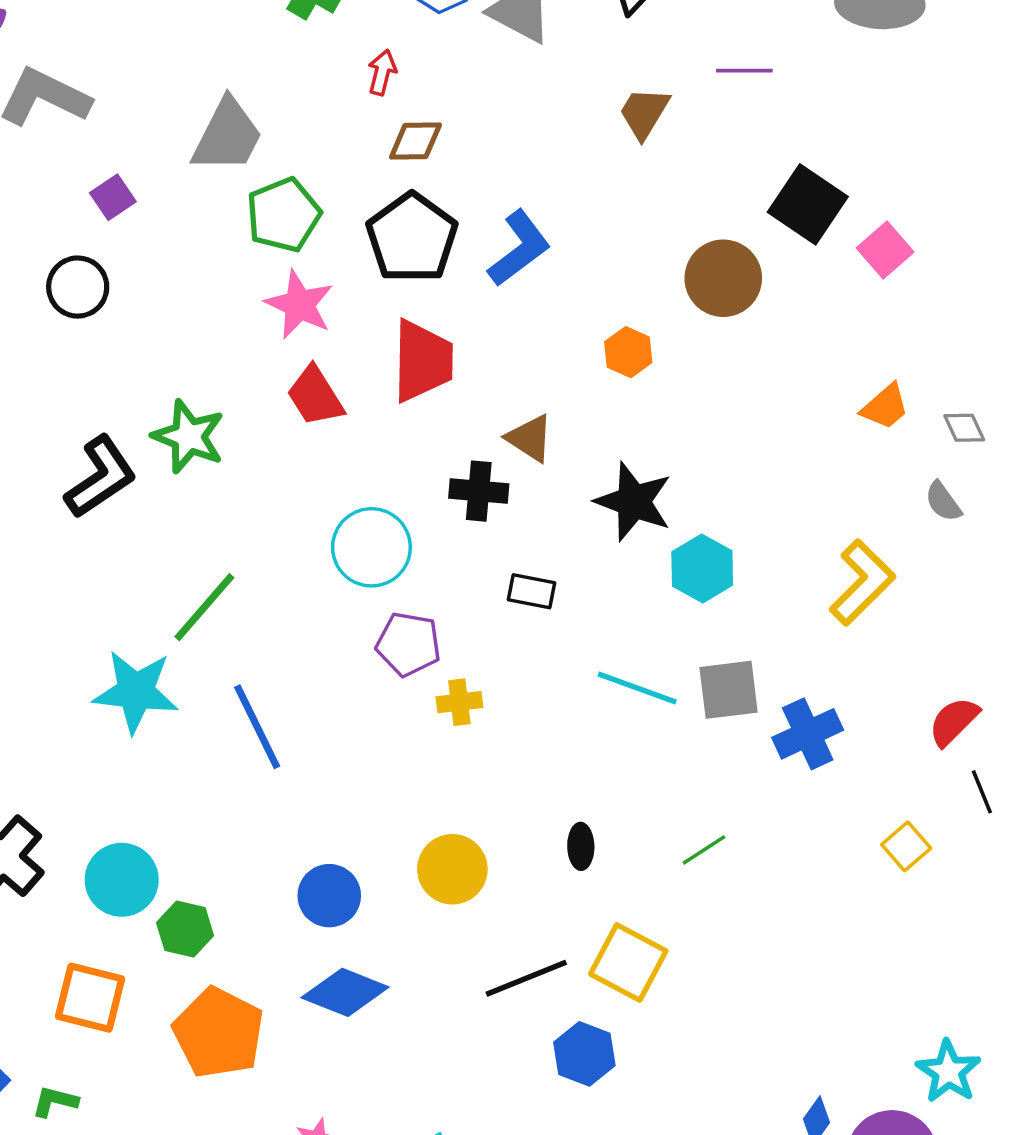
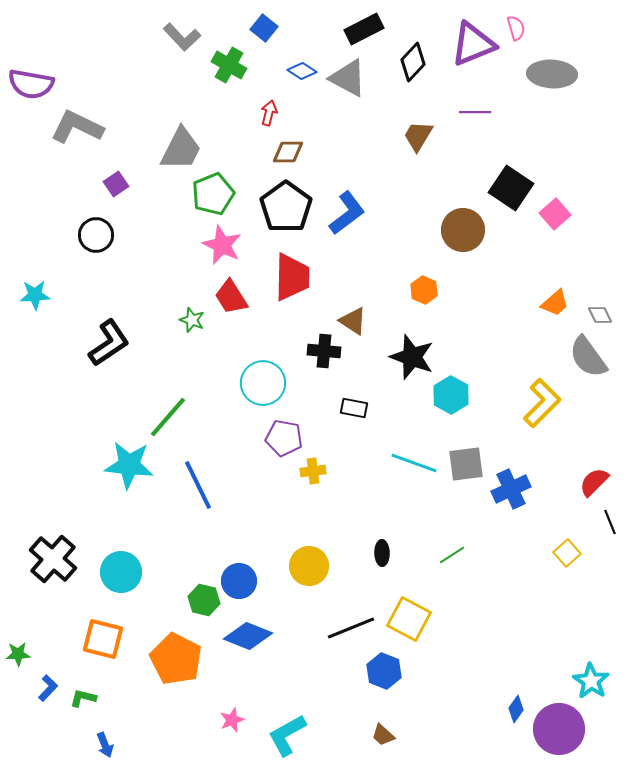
orange hexagon: (628, 352) -> (424, 290), moved
green star: (189, 437) -> (192, 320), moved, size x0.6
gray semicircle: (943, 502) -> (588, 357), size x1.8
green hexagon: (185, 929) -> (204, 600), moved

